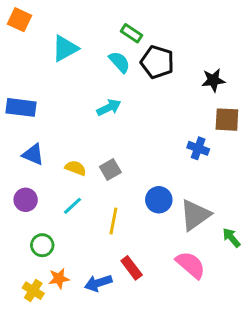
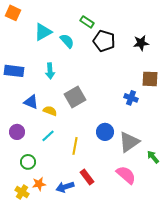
cyan semicircle: (119, 62) -> (67, 41), moved
black star: (213, 80) -> (141, 43), moved
cyan arrow: (109, 107) -> (50, 71), moved, turned 112
blue triangle: (33, 154) -> (31, 102), moved
gray square: (110, 170) -> (75, 97), moved, size x1.5

